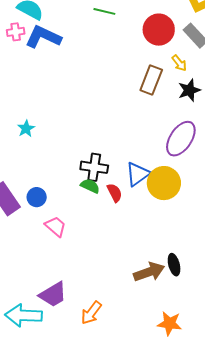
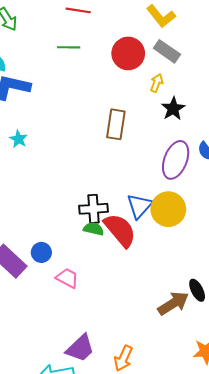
yellow arrow: (179, 63) -> (157, 83), turned -108
brown rectangle: (151, 80) -> (116, 124), moved
cyan star: (26, 129) -> (19, 139), moved
red semicircle: (115, 193) -> (120, 230), size x1.8

